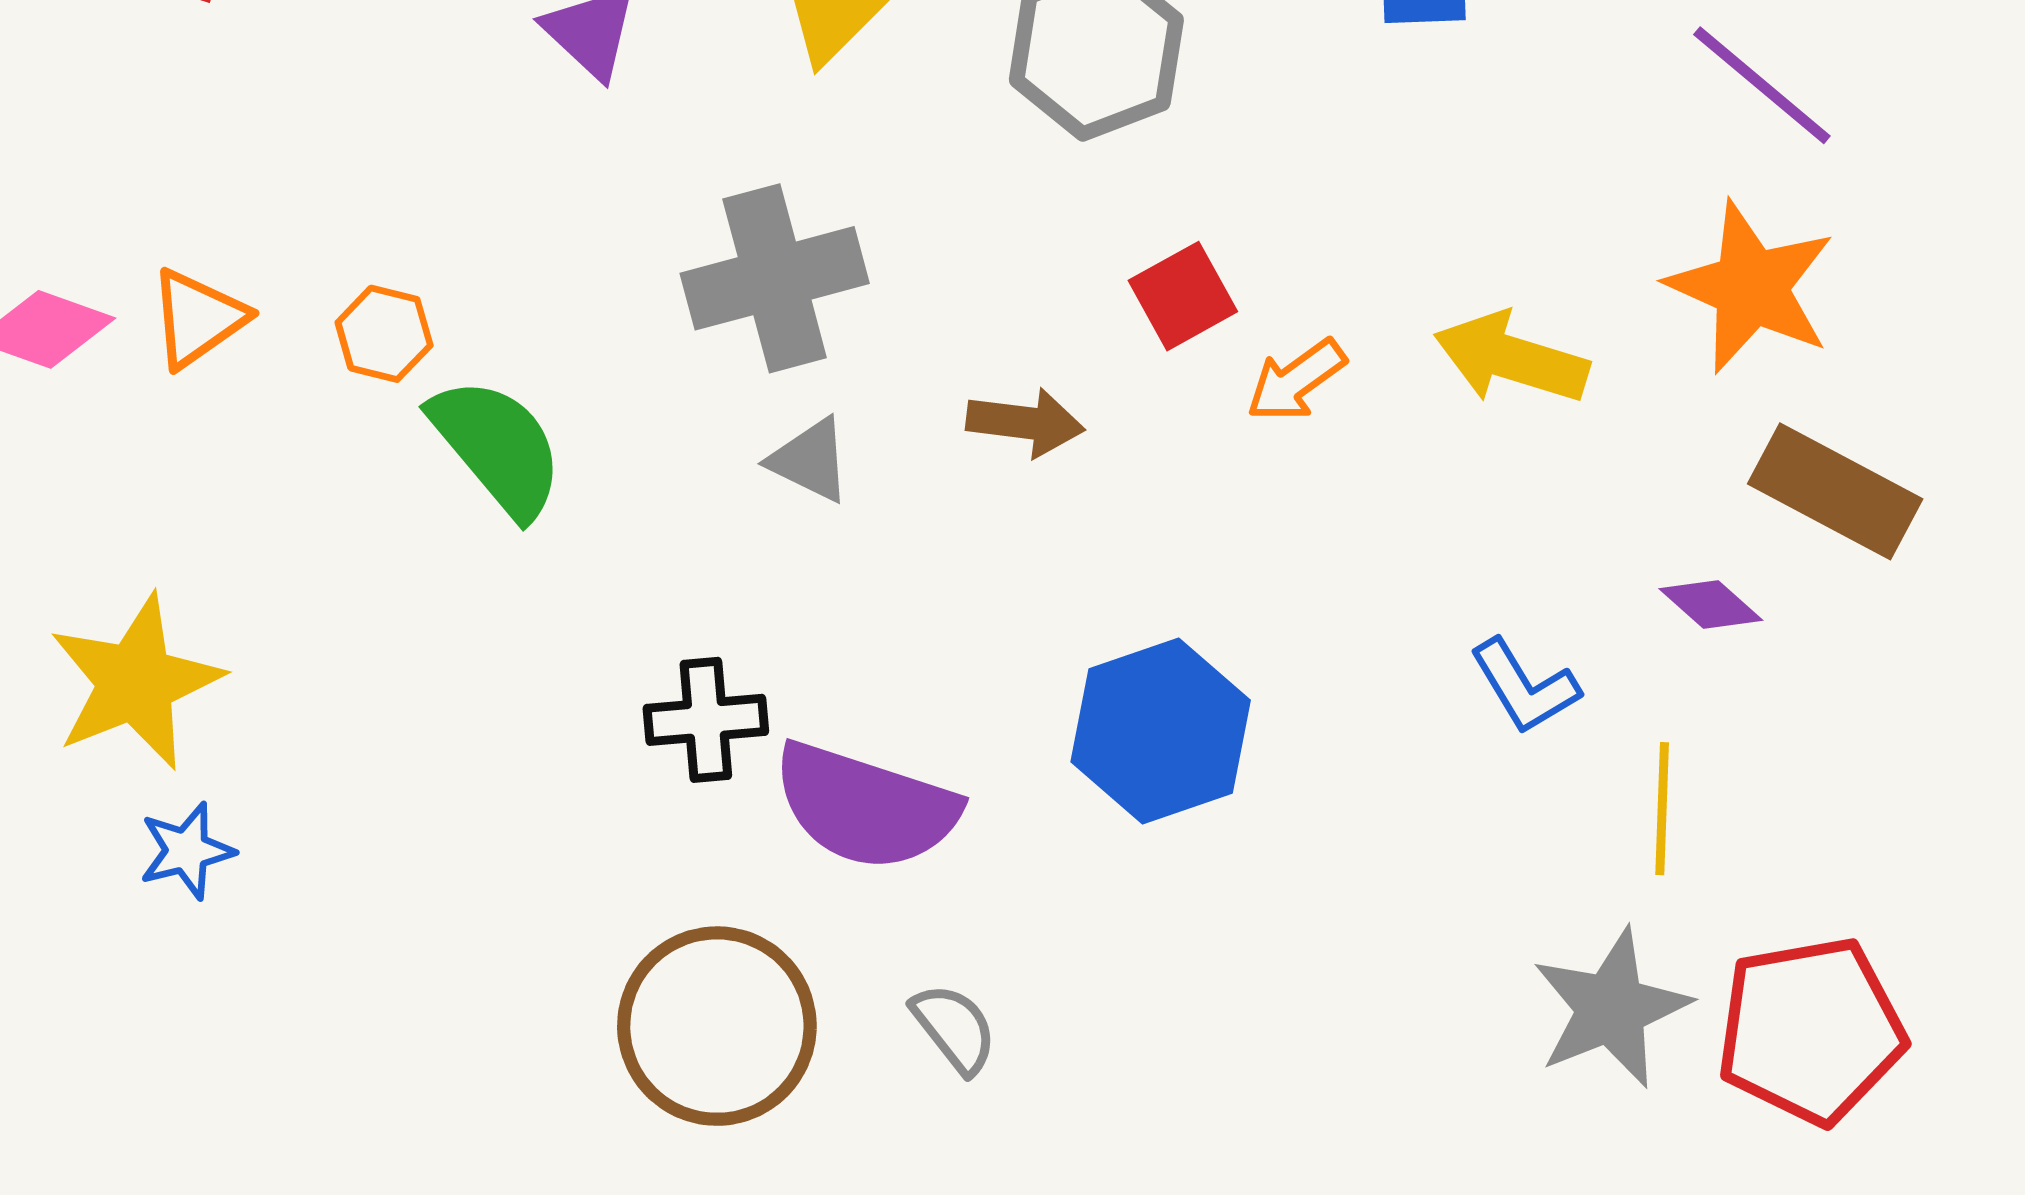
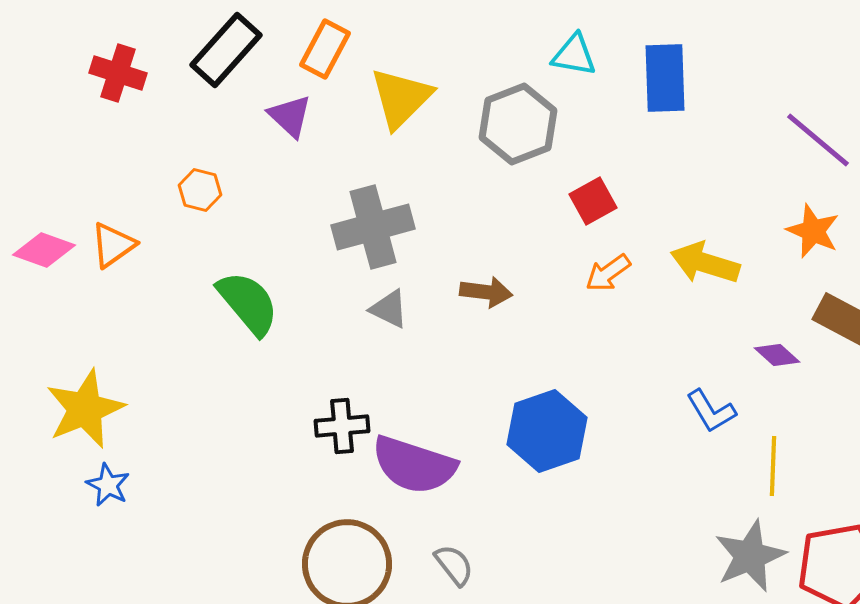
orange star: (1751, 287) -> (813, 231), size x0.7
red square: (1183, 296) -> (593, 201), moved
orange hexagon: (384, 334) -> (200, 190), moved
purple diamond: (1711, 604) -> (777, 355), moved
blue star: (187, 851) -> (108, 485), turned -30

